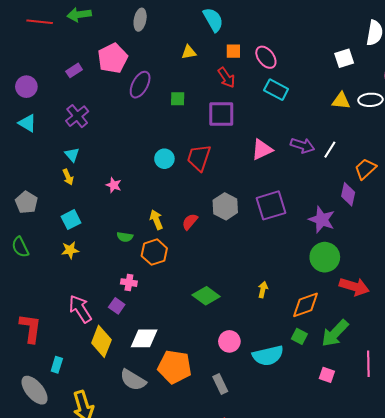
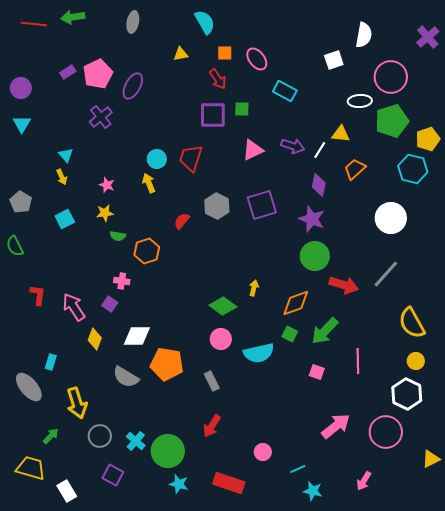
pink pentagon: (113, 58) -> (98, 74), moved
cyan rectangle: (276, 90) -> (285, 91), moved
green square: (178, 99) -> (242, 109), moved
yellow triangle: (341, 101) -> (341, 134), moved
purple cross: (77, 116) -> (101, 117), moved
cyan triangle: (27, 123) -> (22, 124), turned 30
purple diamond: (348, 194) -> (319, 185), moved
yellow arrow: (156, 220) -> (149, 183), moved
yellow star: (70, 250) -> (105, 213), moved
green diamond: (206, 296) -> (223, 306), moved
red L-shape: (30, 328) -> (38, 295), moved, size x0.7
yellow diamond: (101, 341) -> (95, 339), size x0.7

